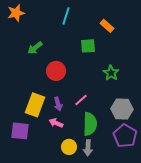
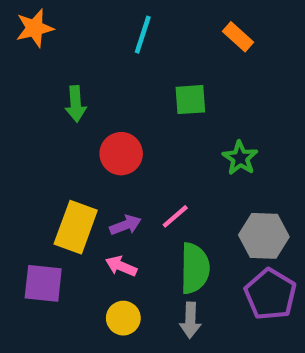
orange rectangle: (107, 26) -> (238, 37), moved
green arrow: (35, 48) -> (76, 104), turned -56
purple arrow: (58, 104) -> (125, 225), turned -96
yellow circle: (69, 147) -> (123, 318), moved

